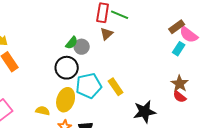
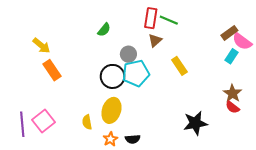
green semicircle: (72, 43) -> (104, 30), moved
cyan pentagon: (89, 86) -> (136, 73), moved
yellow rectangle: (116, 87) -> (179, 66), moved
yellow semicircle: (43, 111) -> (87, 122), turned -112

